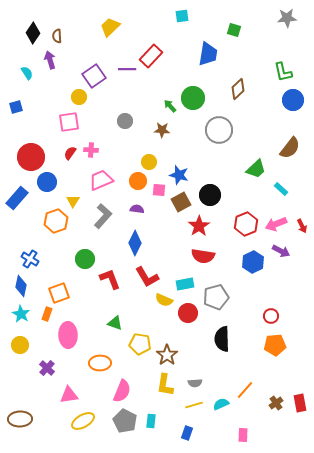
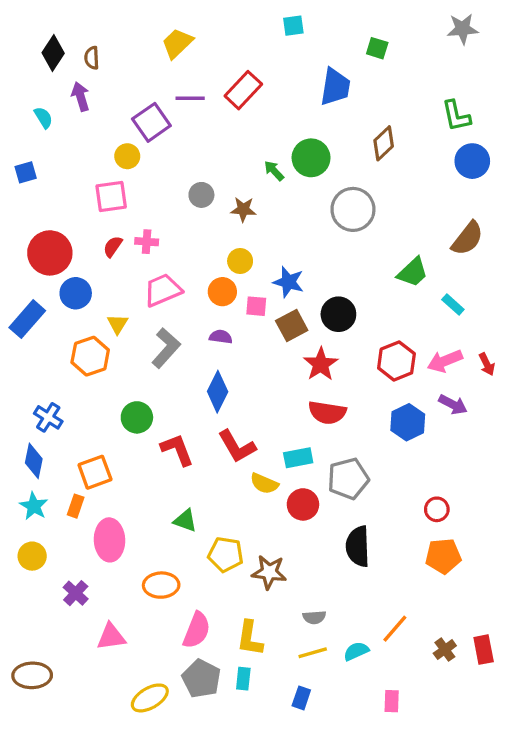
purple line: (127, 69) -> (190, 98), moved
brown star: (162, 130) -> (243, 209), moved
brown star: (167, 355) -> (269, 572), turned -30
yellow L-shape: (165, 385) -> (250, 638), moved
yellow ellipse: (83, 421) -> (150, 698), moved

